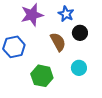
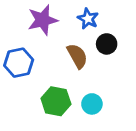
cyan circle: (79, 68) -> (92, 104), moved

